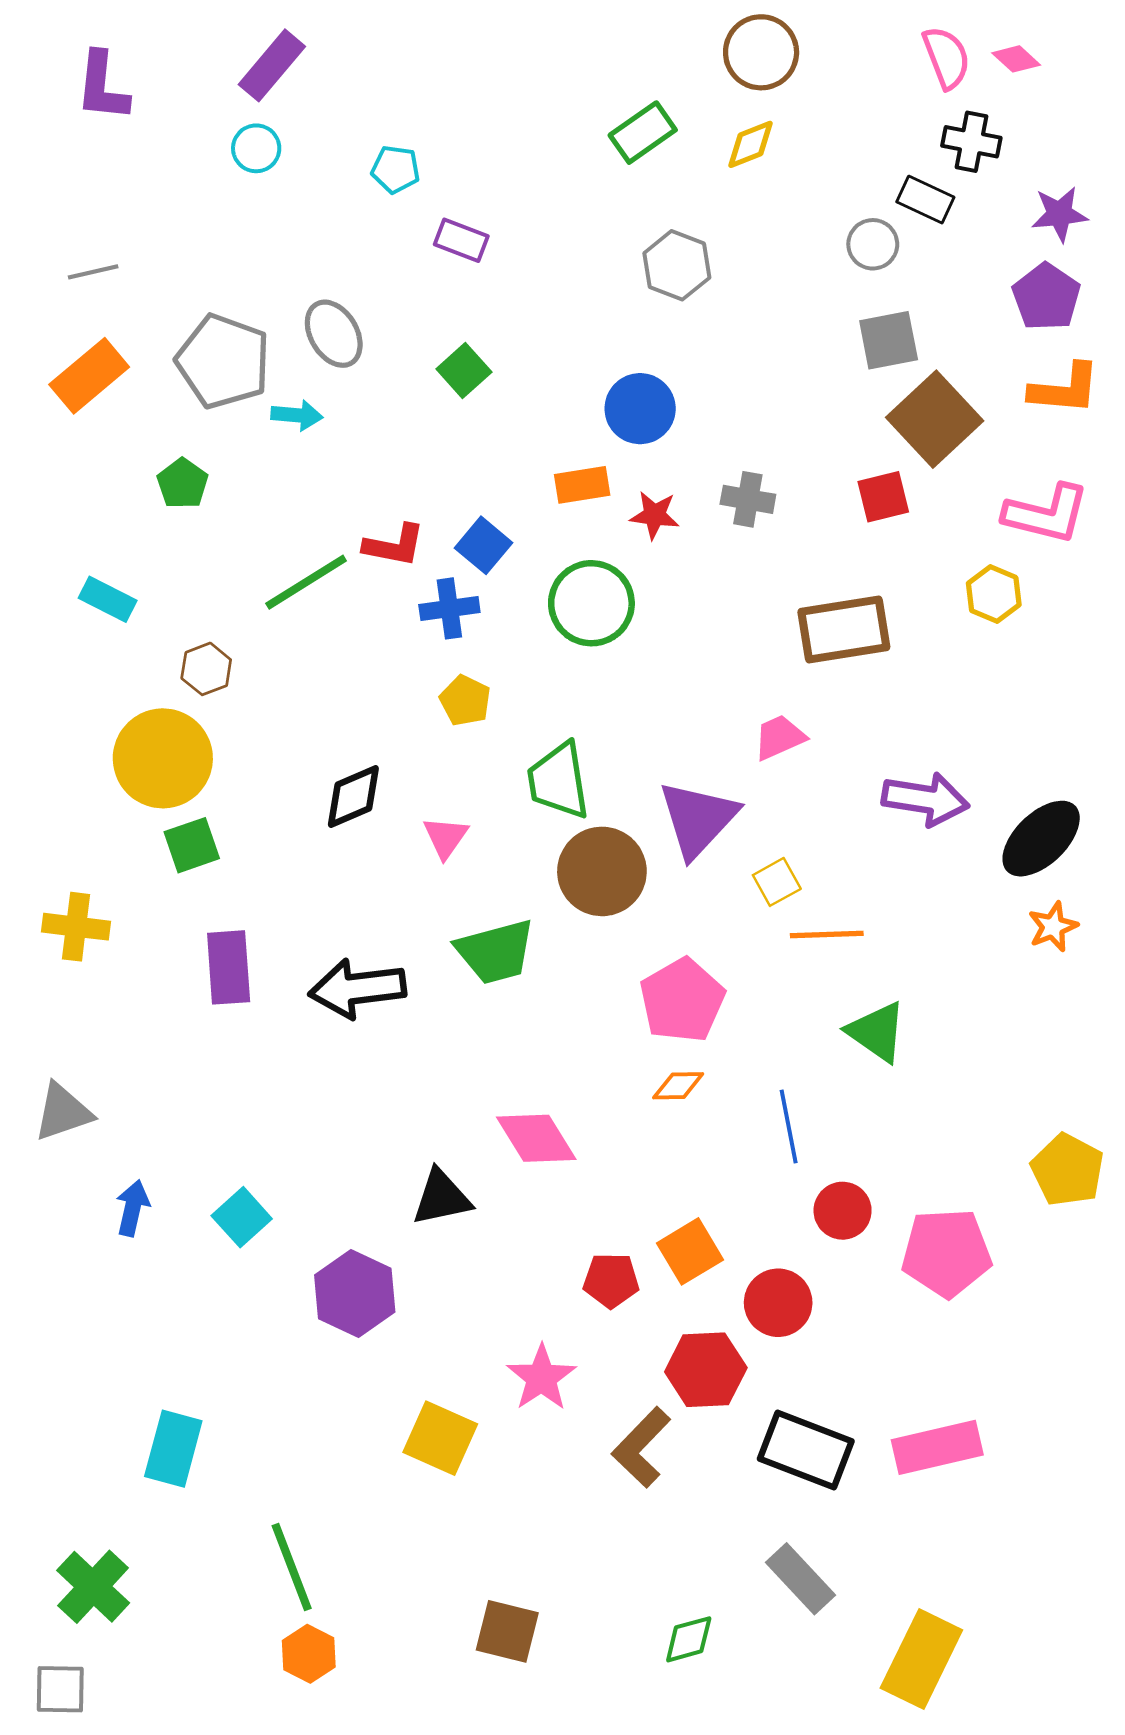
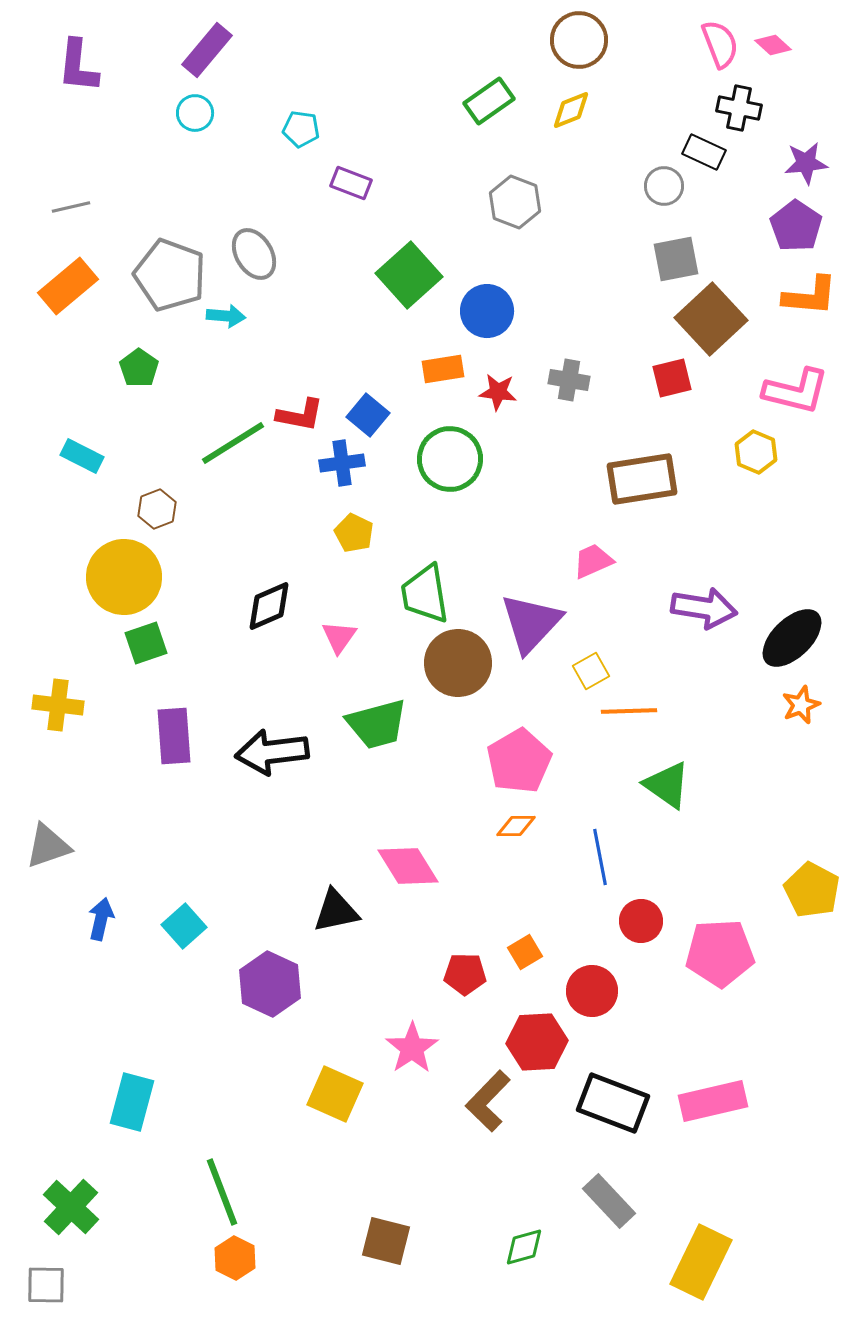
green square: (464, 371) -> (409, 275), moved, size x1.6
orange square: (690, 1251) -> (525, 952), size x0.7

